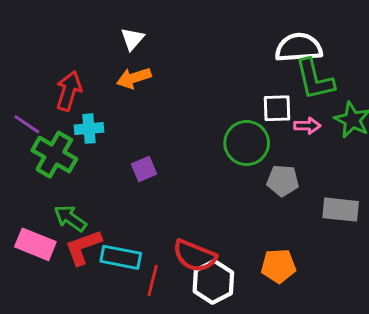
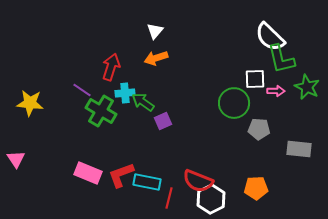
white semicircle: (299, 48) -> (270, 37), turned -132
green arrow: (70, 218) -> (143, 102), moved

